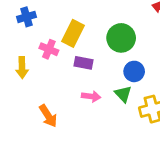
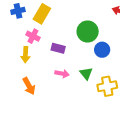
yellow rectangle: (73, 33) -> (42, 14), moved
yellow arrow: (22, 68) -> (25, 55), moved
blue circle: (134, 71) -> (102, 50), moved

